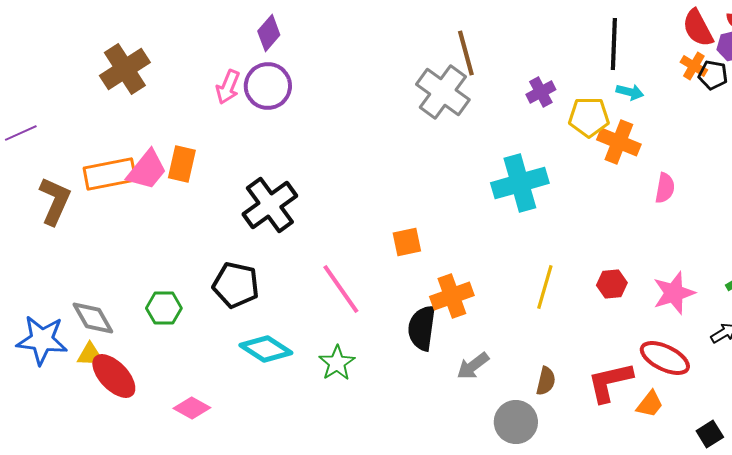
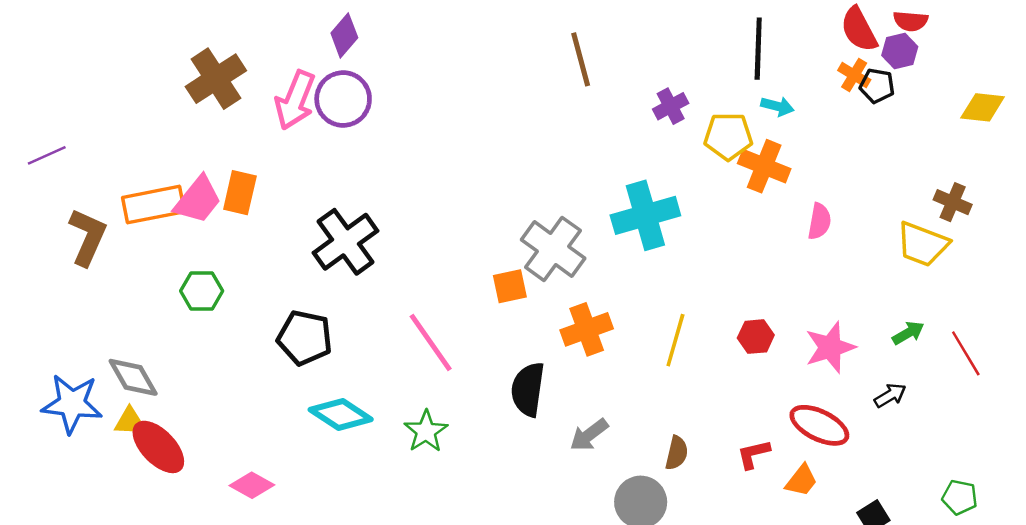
brown cross: (125, 69) -> (216, 79), moved
pink arrow: (228, 87) -> (295, 100), size x1.4
gray cross: (443, 92) -> (553, 249), moved
orange cross: (452, 296) -> (587, 329), moved
green hexagon: (164, 308) -> (202, 291), moved
red L-shape: (610, 382) -> (753, 454), size x0.6

